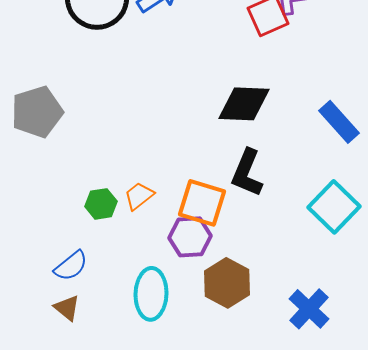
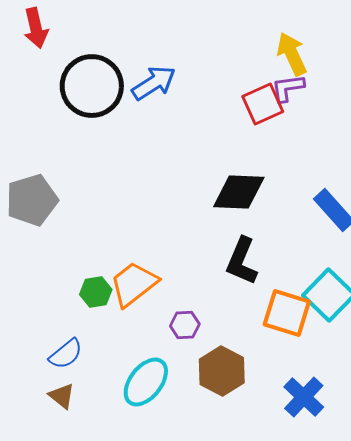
orange trapezoid: (139, 196) -> (134, 284), size x1.6
orange square: (202, 203) -> (287, 313), moved
purple hexagon: (190, 237) -> (185, 325), size x0.7
cyan ellipse: (151, 294) -> (146, 382), turned 36

